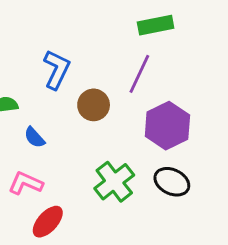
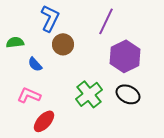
brown circle: (94, 105) -> (63, 44), moved

